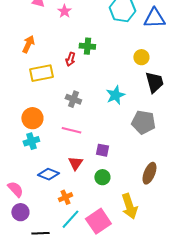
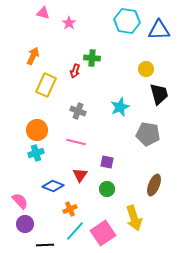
yellow rectangle: (41, 73) -> (46, 85), turned -55

